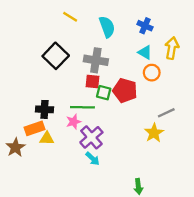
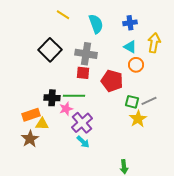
blue cross: (145, 26) -> (130, 23), turned -32
green square: (104, 93) -> (132, 102), moved
black cross: (45, 109) -> (52, 98), moved
brown star: (15, 147) -> (30, 139), moved

